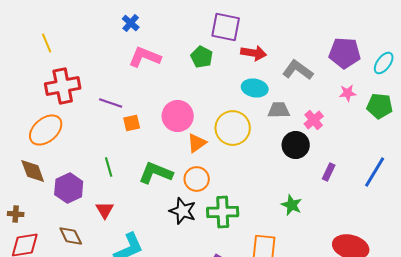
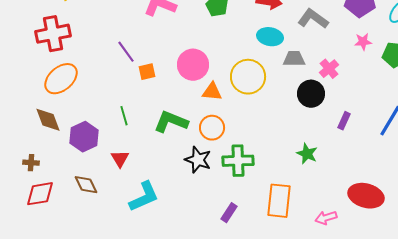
red cross: (63, 86) -> (53, 34), moved
purple line: (111, 103) -> (126, 52), turned 35
orange triangle: (197, 143) -> (212, 92), turned 40

